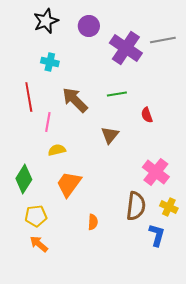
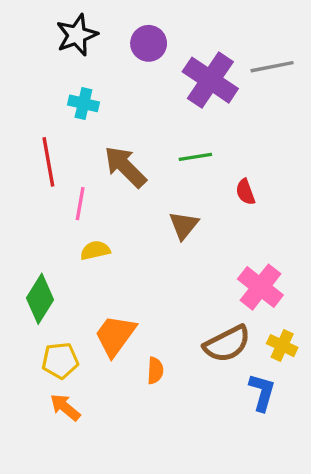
orange trapezoid: (69, 184) -> (115, 335), moved
brown semicircle: (136, 206) -> (227, 344), turned 56

